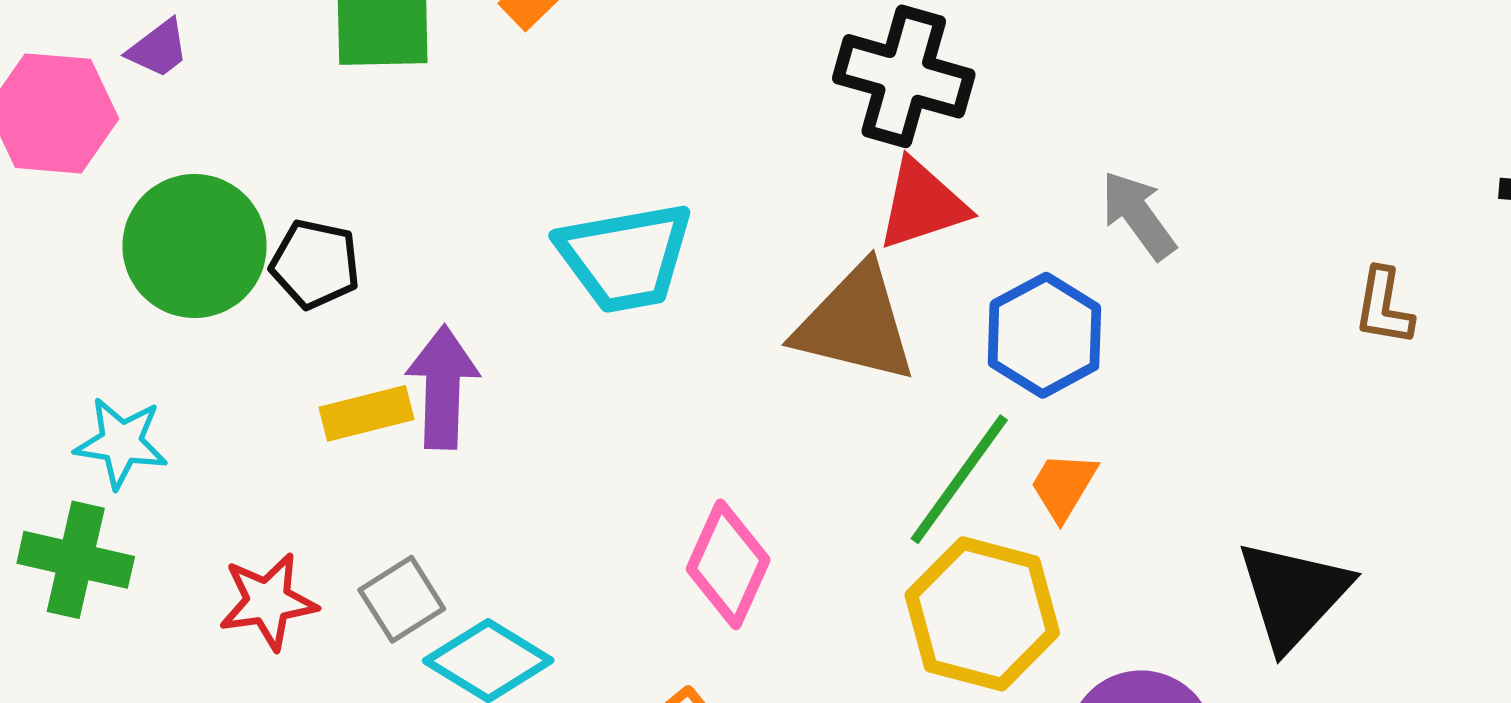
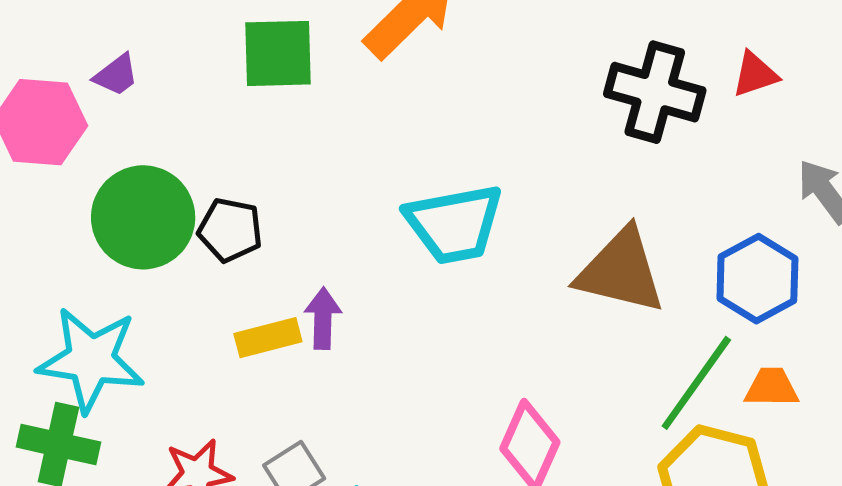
red triangle: (922, 205) -> (755, 74), moved, size x0.7
purple arrow: (443, 387) -> (323, 318), size x0.7
cyan star: (121, 443) -> (91, 360), size x1.6
orange trapezoid: (1063, 486) -> (772, 387), turned 60

